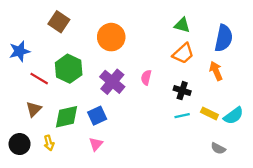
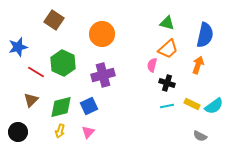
orange arrow: (216, 71) -> (198, 65), turned 42
pink semicircle: (146, 77) -> (152, 65), moved
purple cross: (112, 82) -> (103, 75), turned 35
yellow arrow: (49, 143) -> (60, 131), moved, turned 32

